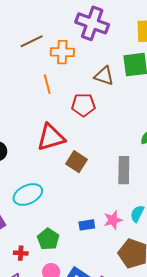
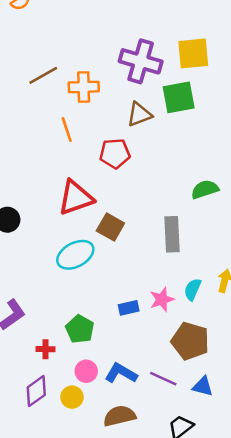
purple cross: (92, 23) -> (141, 61), moved
brown triangle: (104, 76) -> (139, 114), turned -35
cyan ellipse: (28, 194) -> (75, 255), moved

